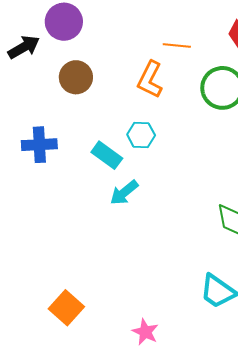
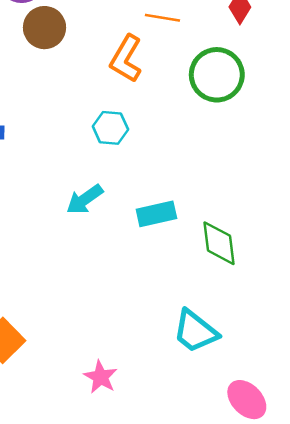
brown circle: (76, 77) -> (45, 28), moved
cyan rectangle: (107, 155) -> (156, 214), moved, turned -52

